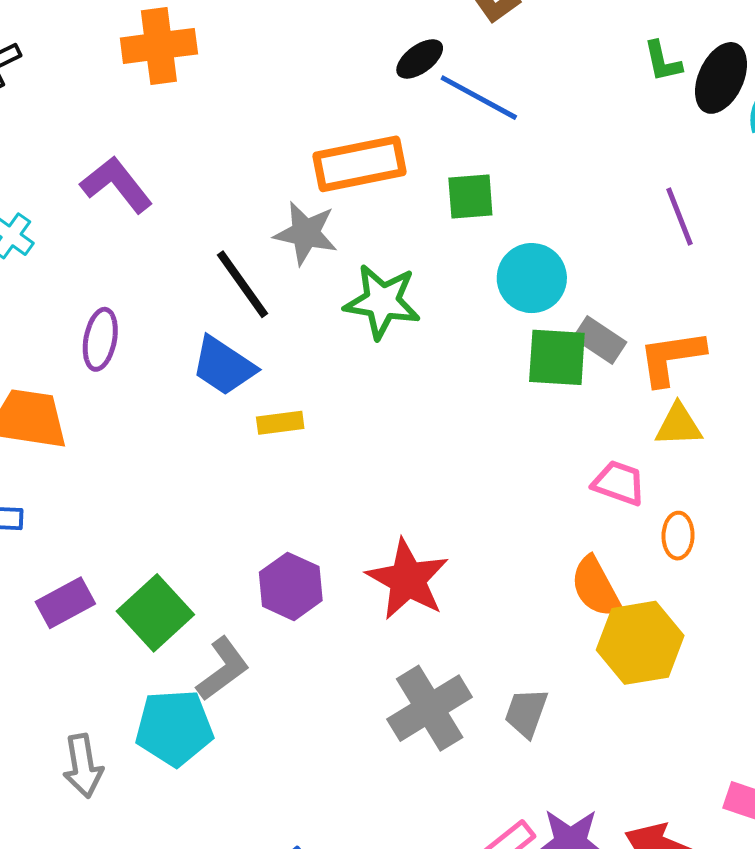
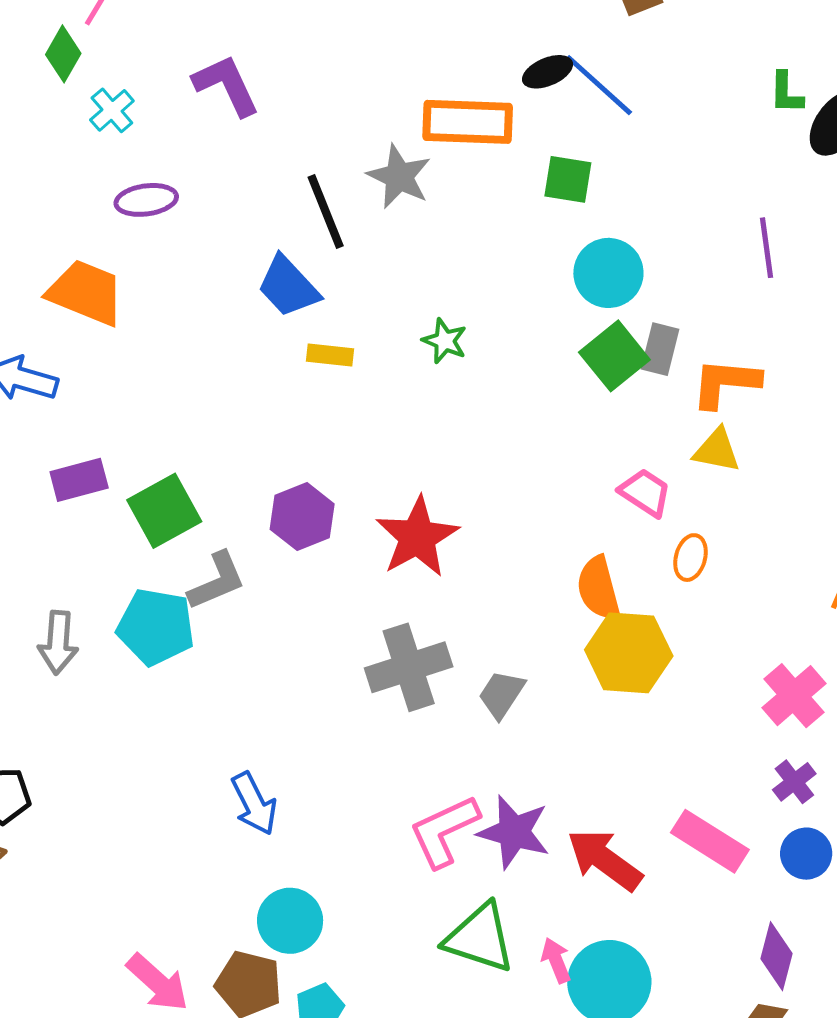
black ellipse: (420, 59) -> (548, 72), moved
green star: (382, 302) -> (445, 341), moved, size x0.6
purple ellipse: (100, 339) -> (146, 200), moved, turned 58
gray rectangle: (600, 340) -> (660, 349), turned 57
green square: (557, 357) -> (614, 356), turned 34

